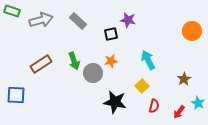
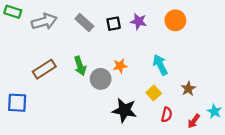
orange circle: (192, 31) -> (175, 20), moved
black square: (111, 34) -> (114, 24), moved
brown star: (184, 79) -> (188, 89), moved

